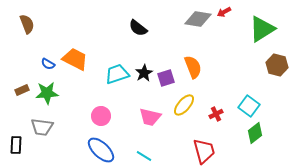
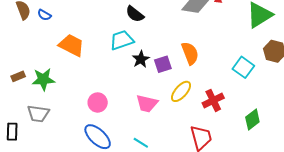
blue semicircle: (48, 64) -> (44, 15), moved
cyan trapezoid: (117, 74) -> (122, 40), moved
cyan square: (249, 106) -> (243, 67), moved
red cross: (216, 114) -> (213, 100), size x1.5

